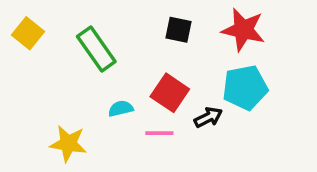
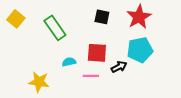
red star: (243, 30) -> (139, 17), turned 30
red square: (170, 93) -> (97, 53), turned -30

